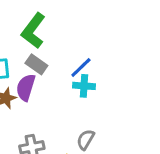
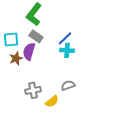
gray semicircle: (86, 140) -> (68, 85), turned 40

